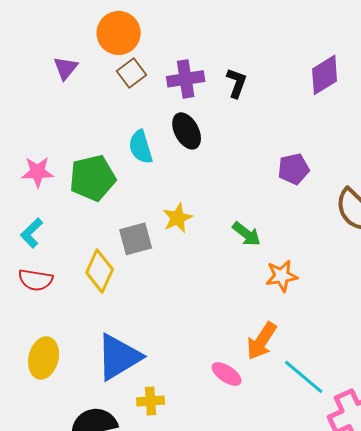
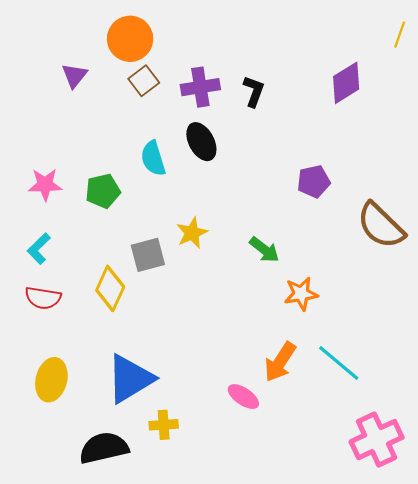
green pentagon: (93, 178) -> (103, 191), size x0.7
cyan line: (304, 377) -> (339, 363), moved

